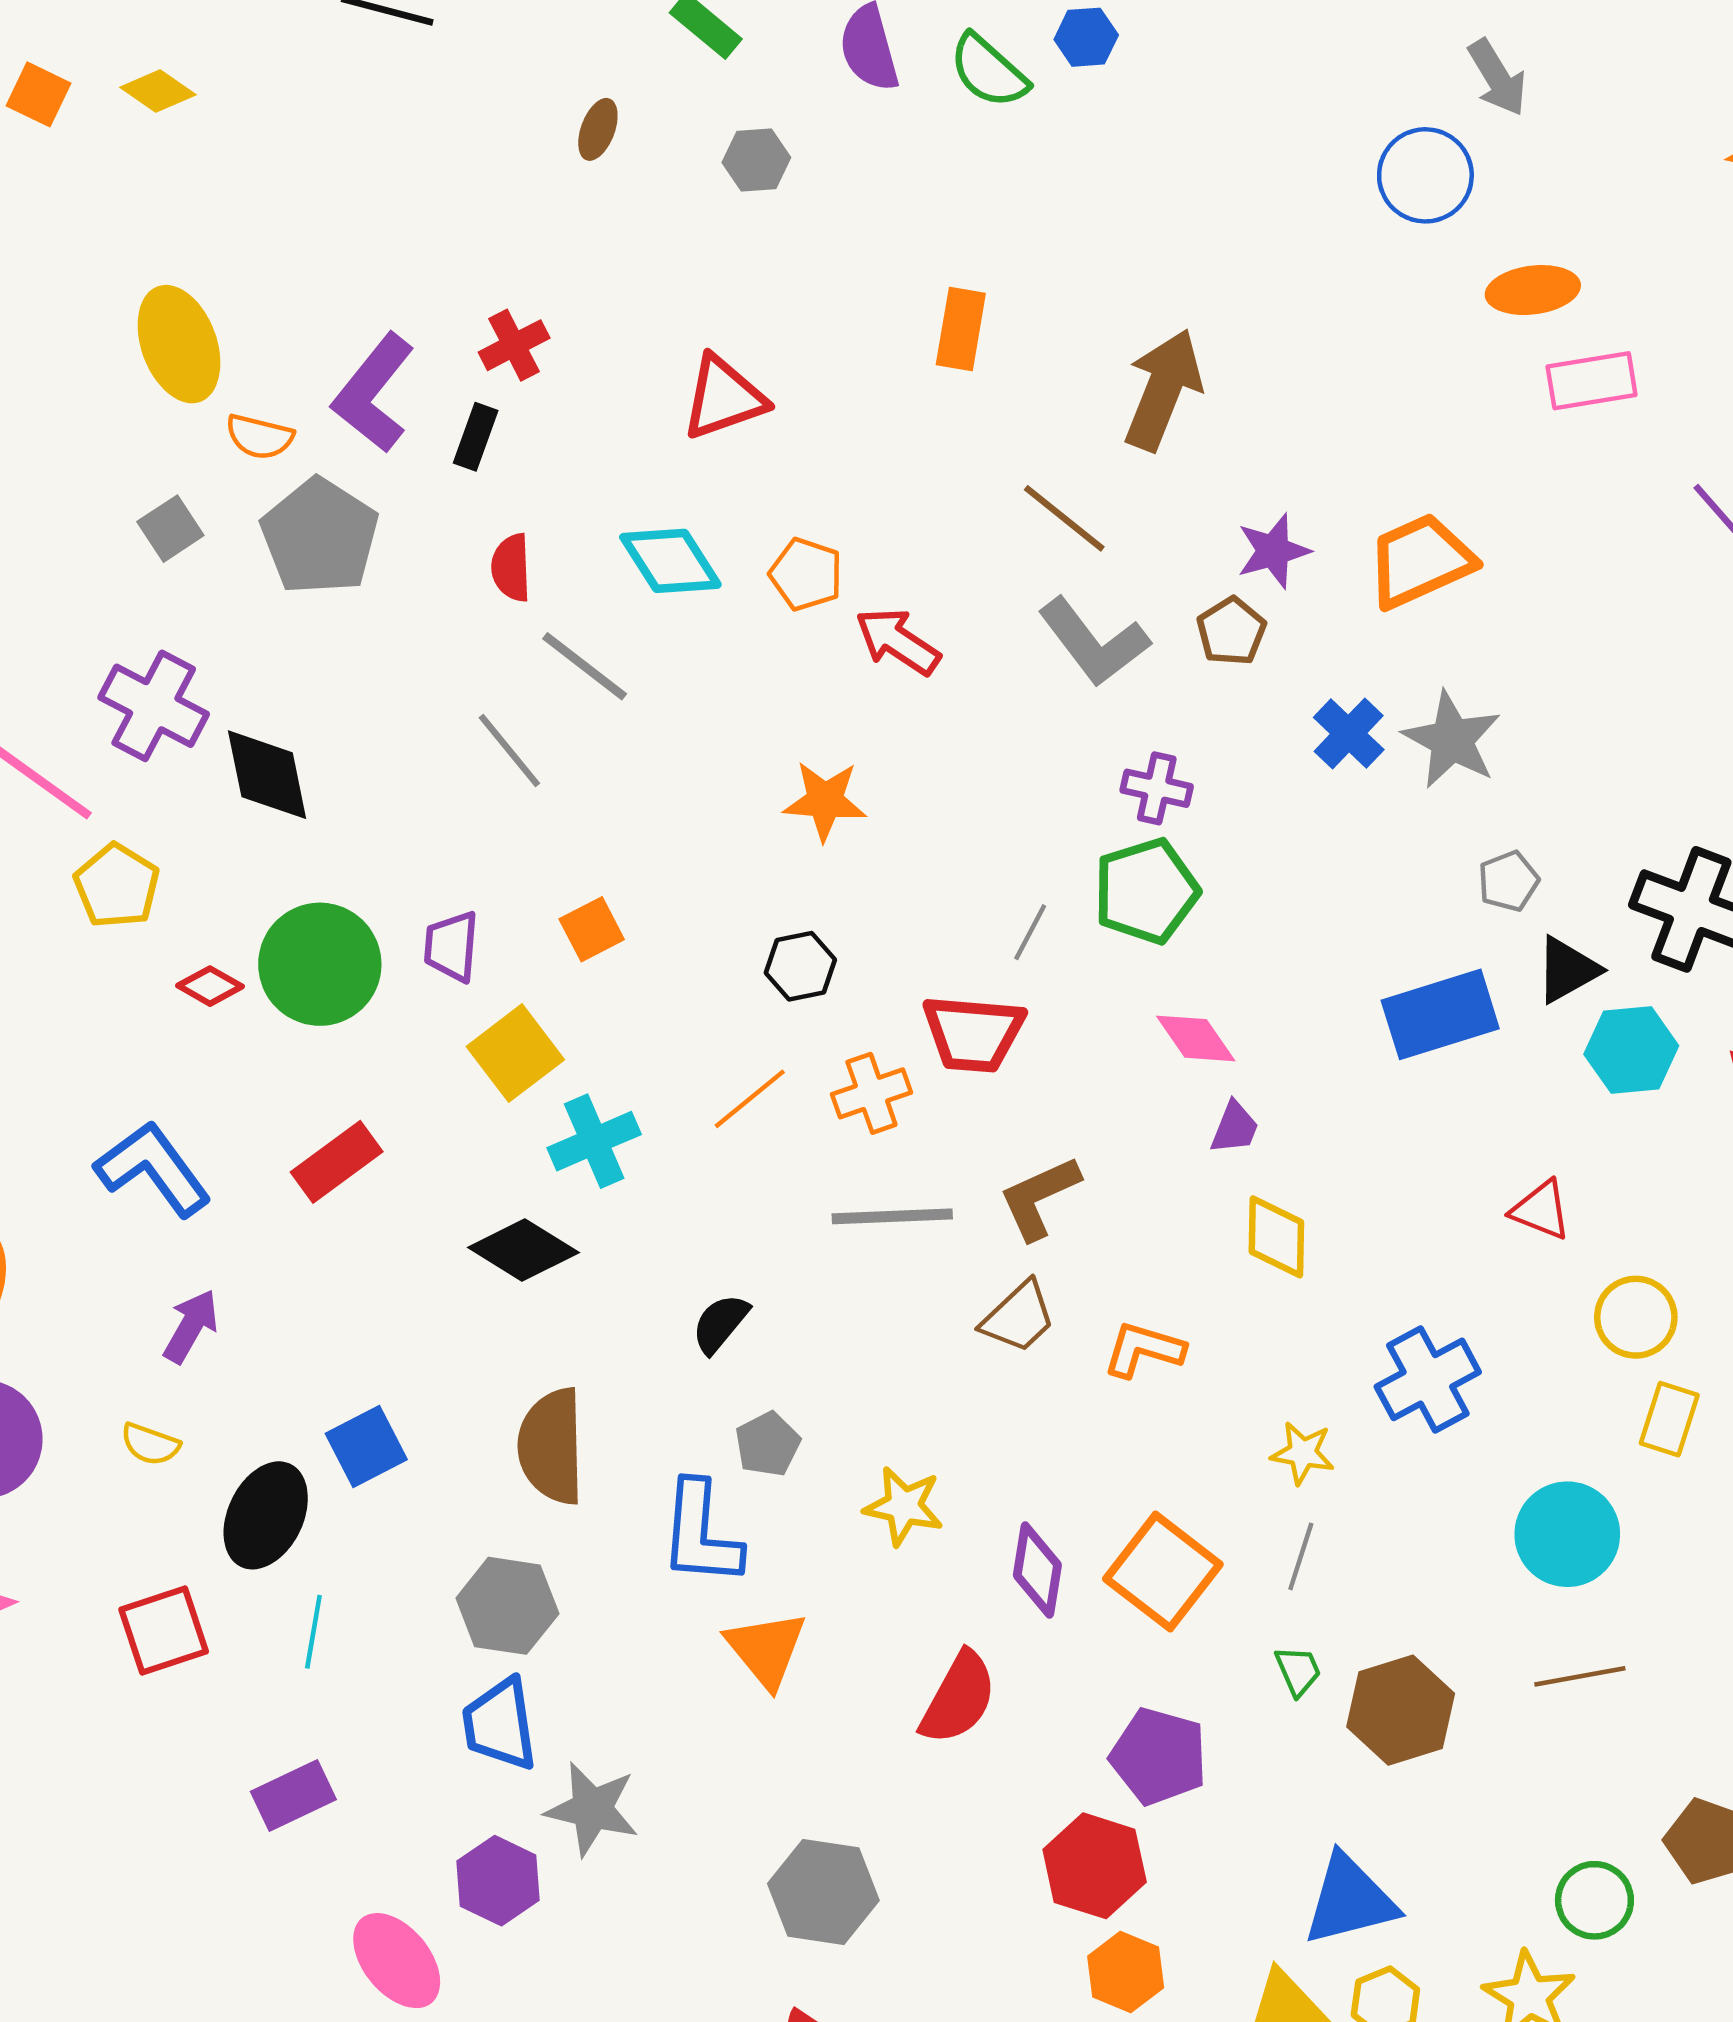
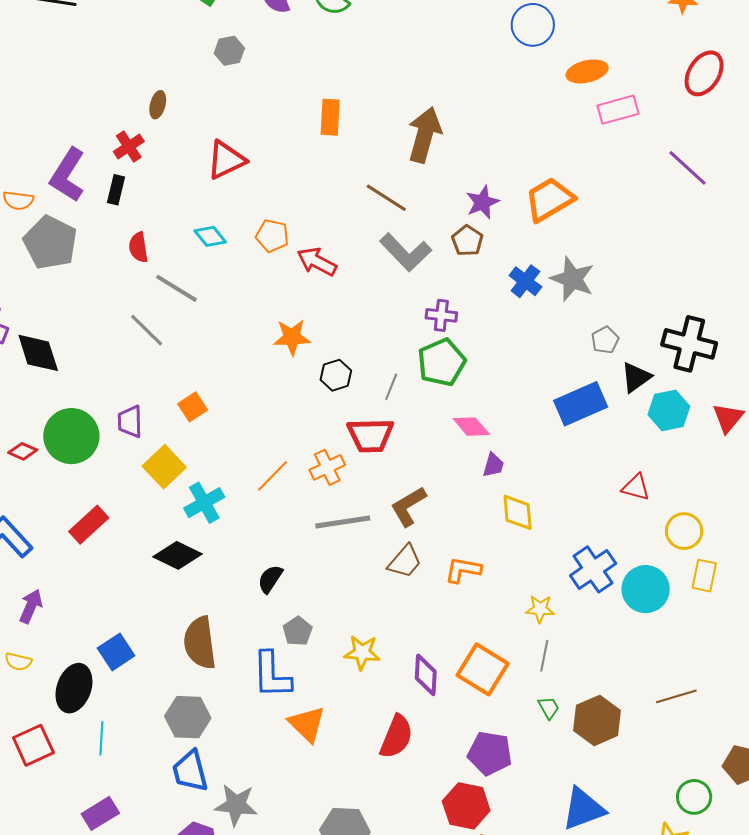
brown ellipse: (598, 129) -> (158, 105), moved
cyan diamond: (670, 561) -> (210, 236), size x0.7
black hexagon: (800, 966) -> (336, 375), moved
cyan circle: (1567, 1534) -> (646, 589), moved

